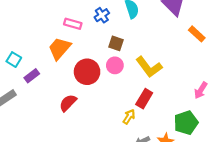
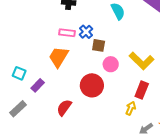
blue cross: (102, 15) -> (86, 32), moved
brown square: (116, 43) -> (99, 45), moved
red circle: (87, 72) -> (92, 85), moved
red semicircle: (68, 103) -> (64, 108), moved

